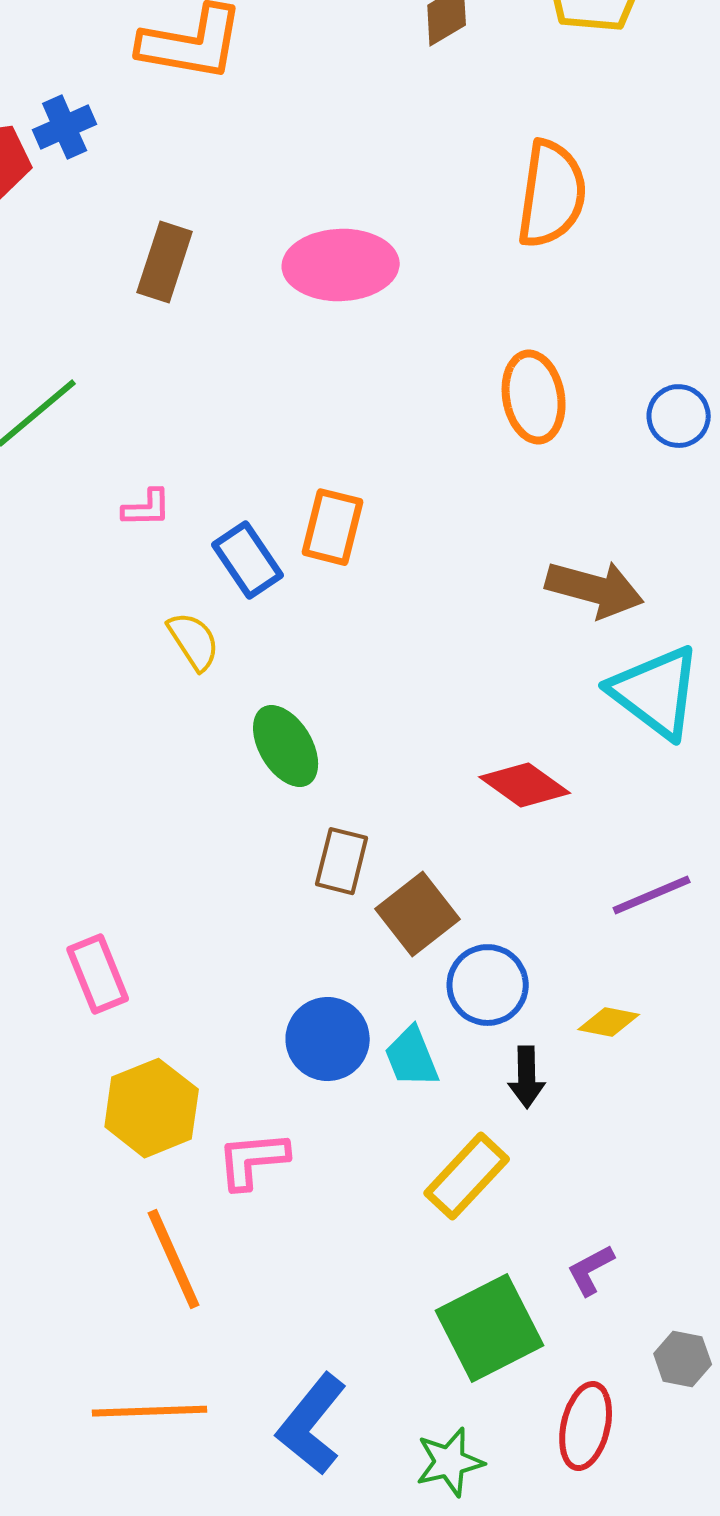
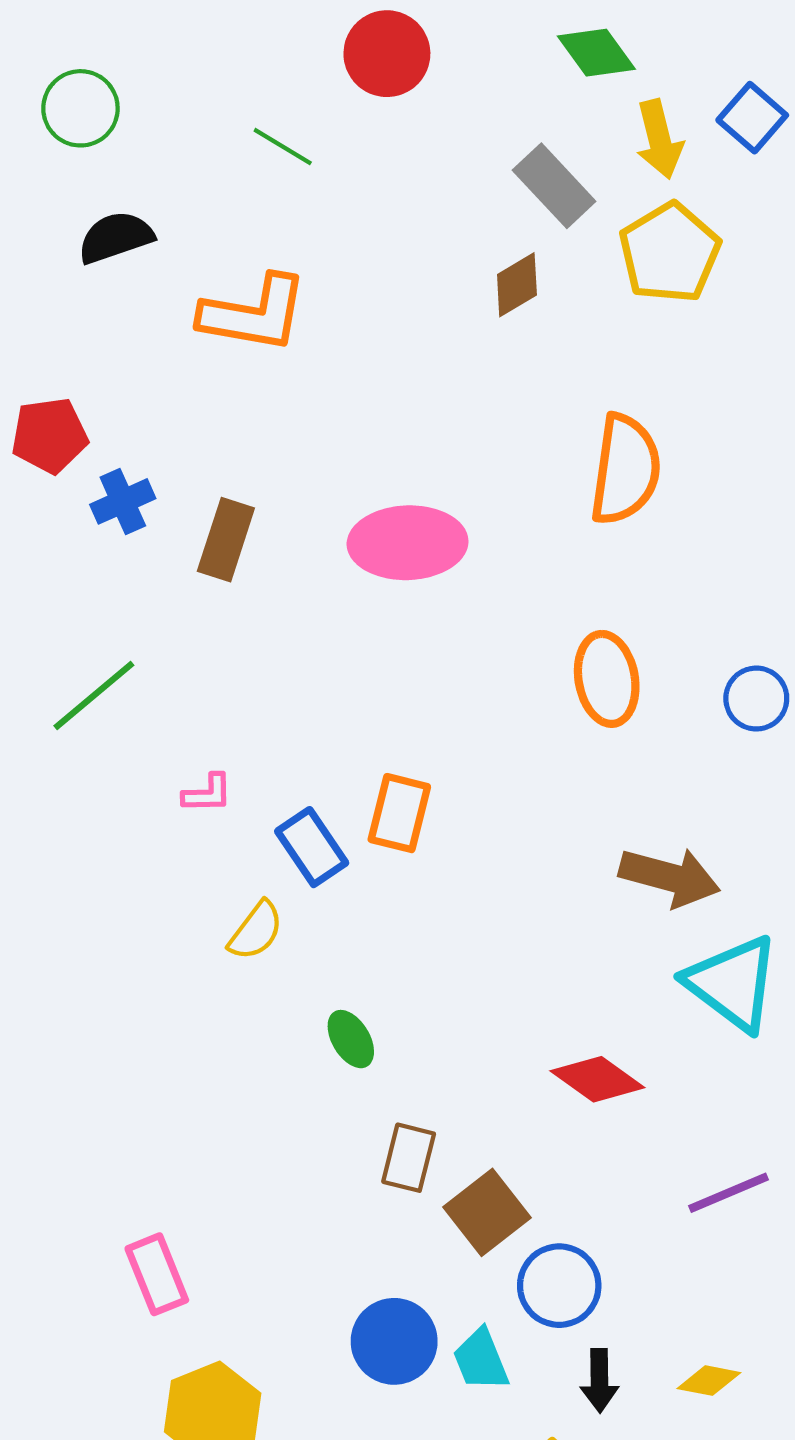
blue cross: (65, 127) -> (123, 501), moved
yellow semicircle: (194, 641) -> (256, 931), turned 70
green ellipse: (286, 746) -> (351, 1039), size x0.7
yellow diamond: (609, 1022) -> (709, 1381), moved

